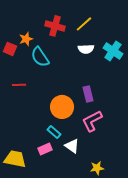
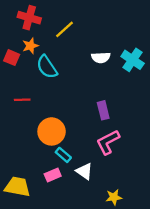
yellow line: (84, 24) -> (64, 29), moved
red cross: (55, 26) -> (29, 18), moved
orange circle: (62, 107) -> (52, 131), moved

